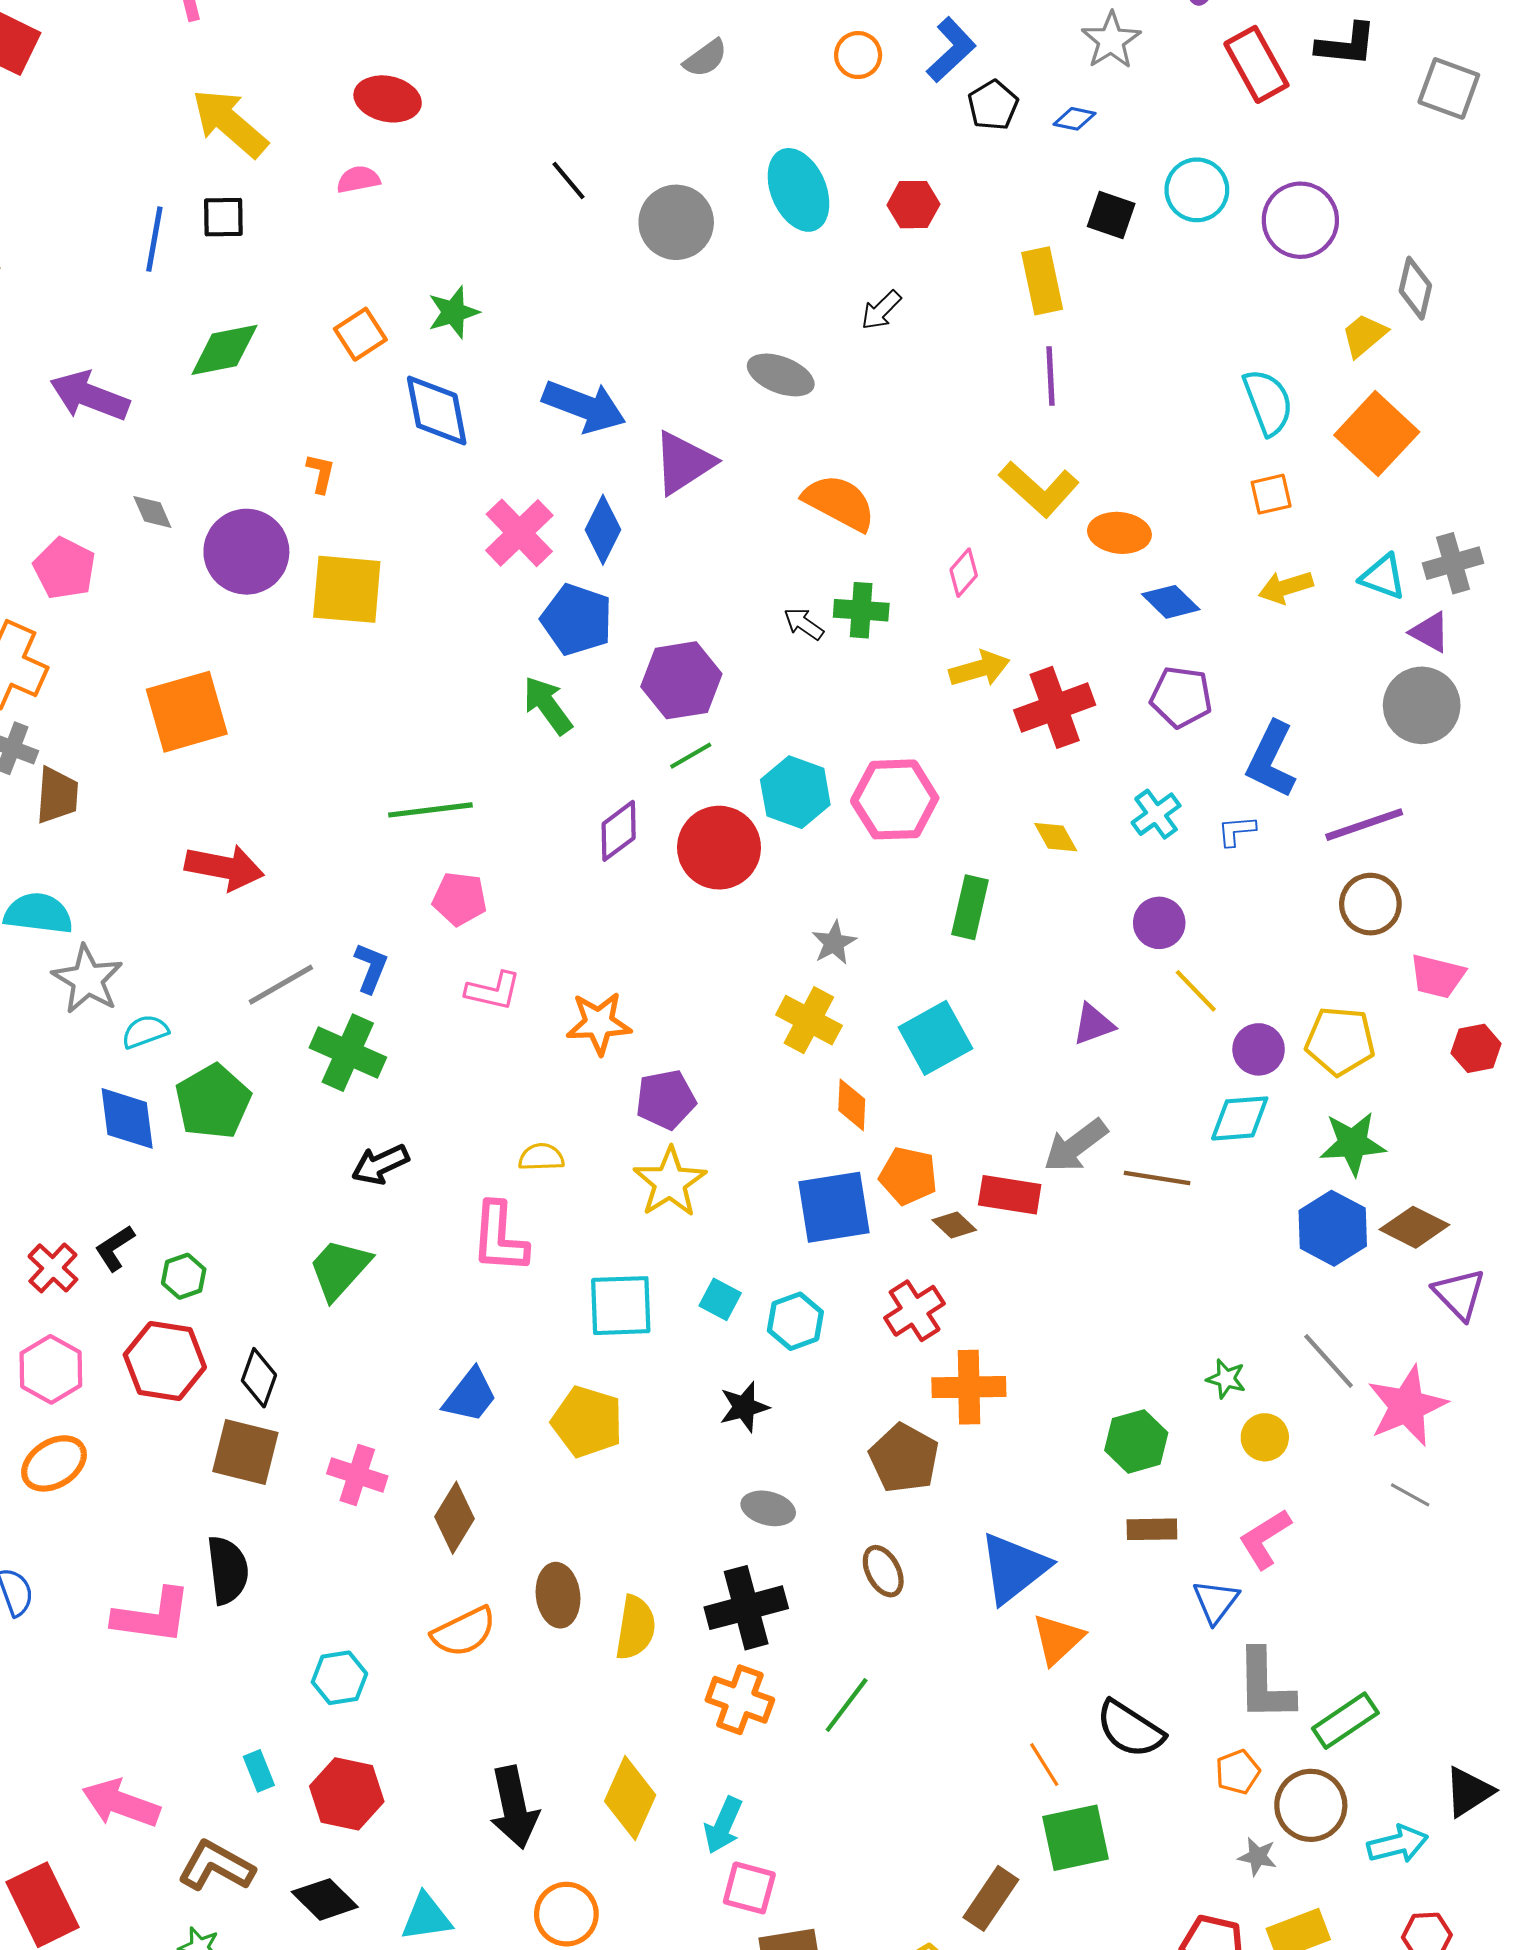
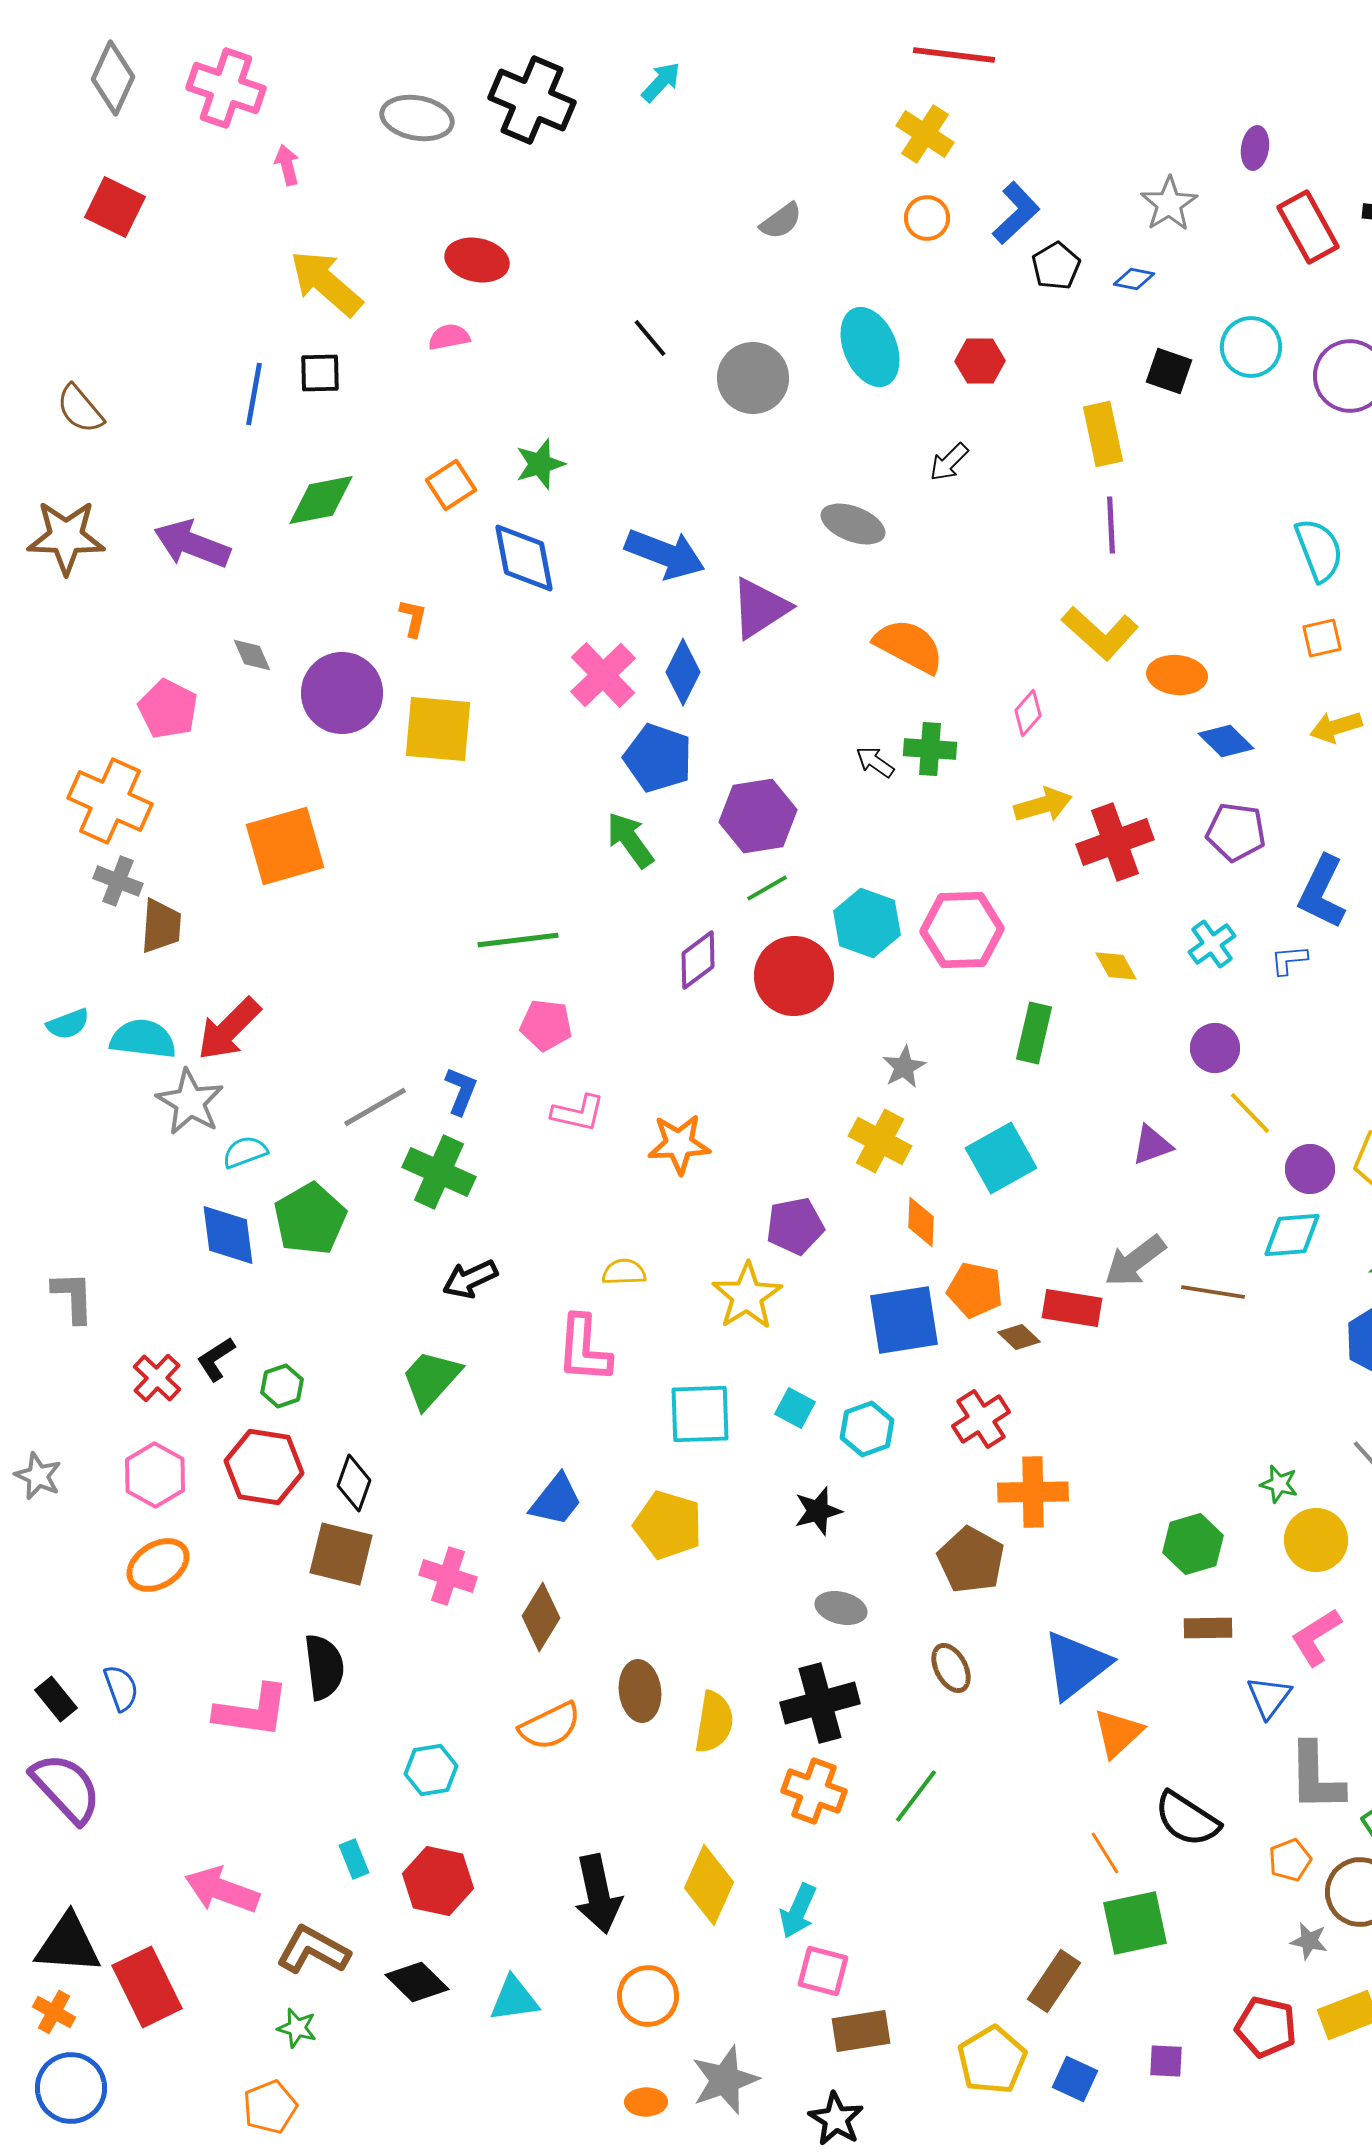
red arrow: (224, 867) -> (229, 1029), moved, turned 124
purple pentagon: (666, 1100) -> (795, 1226), moved
yellow circle: (1265, 1437) -> (1316, 1540), size x1.4

